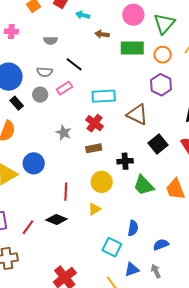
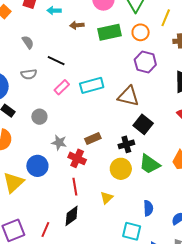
gray semicircle: (50, 41) -> (28, 42), turned -112
pink rectangle: (64, 88) -> (62, 87), moved
gray circle: (40, 95) -> (39, 117), moved
red cross: (94, 123) -> (77, 158), moved
gray star: (64, 133) -> (59, 143), moved
black square: (158, 144) -> (143, 124), moved
yellow circle: (102, 182) -> (121, 169), moved
black diamond: (56, 219) -> (72, 216), turned -45

